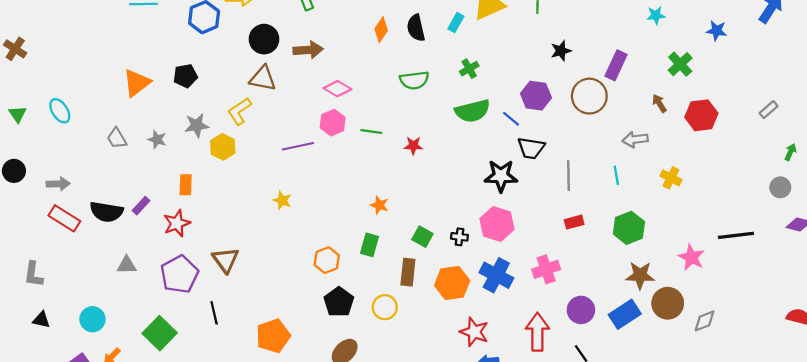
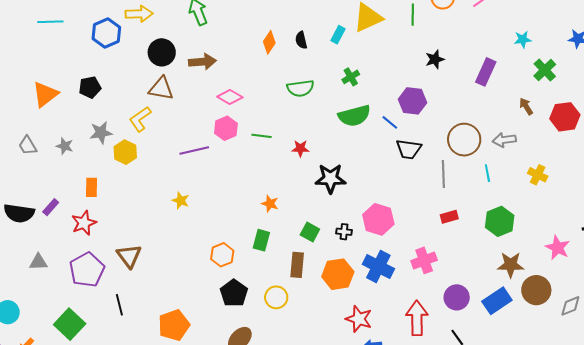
cyan star: (656, 15) -> (523, 39), moved
black semicircle: (416, 28) -> (301, 40), size x0.7
brown circle: (589, 96) -> (464, 140), moved
black star: (501, 176) -> (330, 178), moved

